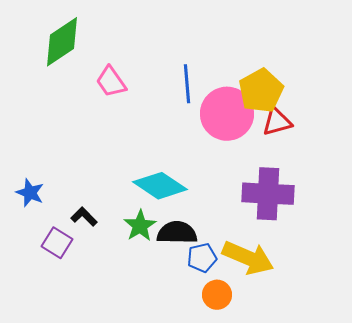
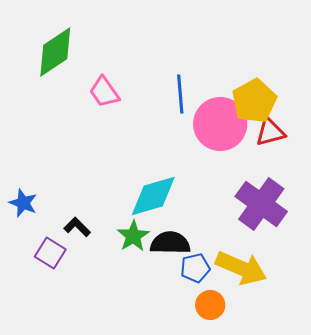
cyan diamond: (160, 186) -> (153, 196), turned -50
purple cross: (268, 194) -> (261, 204), turned 33

